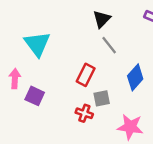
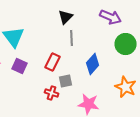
gray line: (109, 45) -> (72, 38), turned 35
purple square: (35, 96) -> (20, 66), moved

